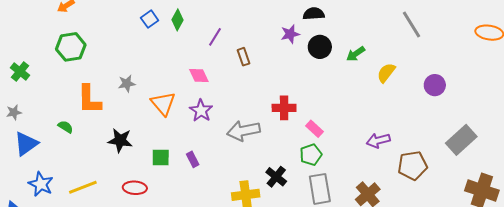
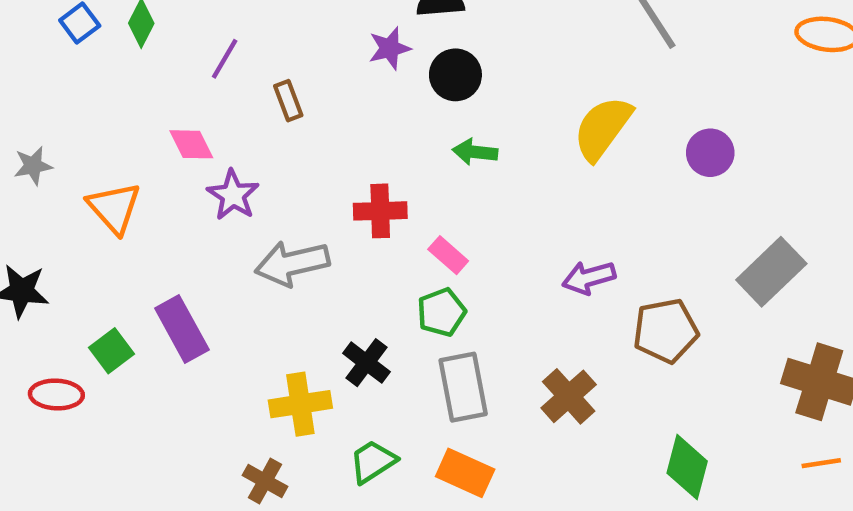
green arrow: (356, 54) -> (475, 152), moved, turned 42
yellow semicircle: (386, 73) -> (603, 128), size x1.5
purple star: (201, 111) -> (233, 195), moved
green square: (161, 157) -> (112, 351), moved, turned -36
purple rectangle: (193, 159) -> (182, 329), size x1.8

